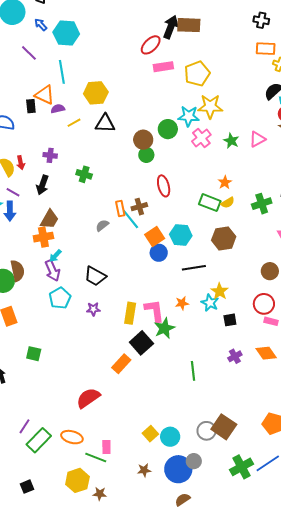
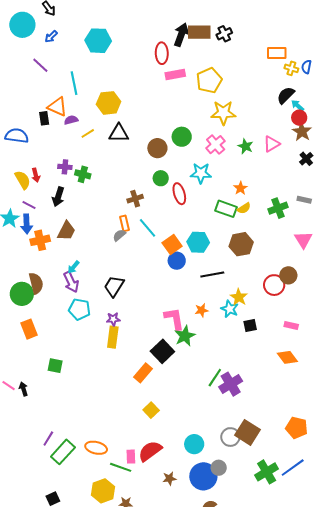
black cross: (261, 20) -> (224, 34), moved, turned -35
blue arrow: (41, 25) -> (51, 37), turned -88
cyan hexagon: (66, 33) -> (98, 41), moved
red ellipse: (151, 45) -> (162, 53), turned -45
cyan star: (189, 116) -> (201, 173), moved
green circle: (146, 155) -> (161, 178), moved
green cross: (84, 174) -> (83, 174), moved
brown cross: (139, 207) -> (135, 199), moved
orange rectangle: (120, 208) -> (125, 223), moved
orange cross: (43, 237) -> (40, 240), moved
black trapezoid: (95, 276) -> (114, 286), turned 95
cyan pentagon: (60, 298) -> (79, 309), turned -30
red circle: (264, 304) -> (274, 285), moved
yellow rectangle: (130, 313) -> (113, 337), moved
purple cross: (235, 356) -> (231, 384), moved, size x1.6
green line: (193, 371) -> (215, 378), turned 42
red semicircle: (88, 398) -> (150, 451), moved
yellow square: (150, 434) -> (151, 410), moved

